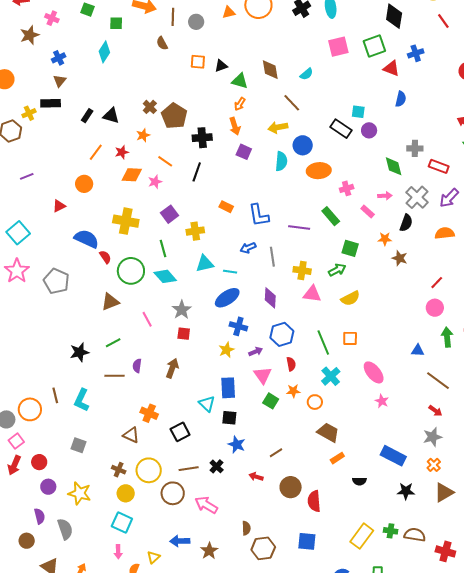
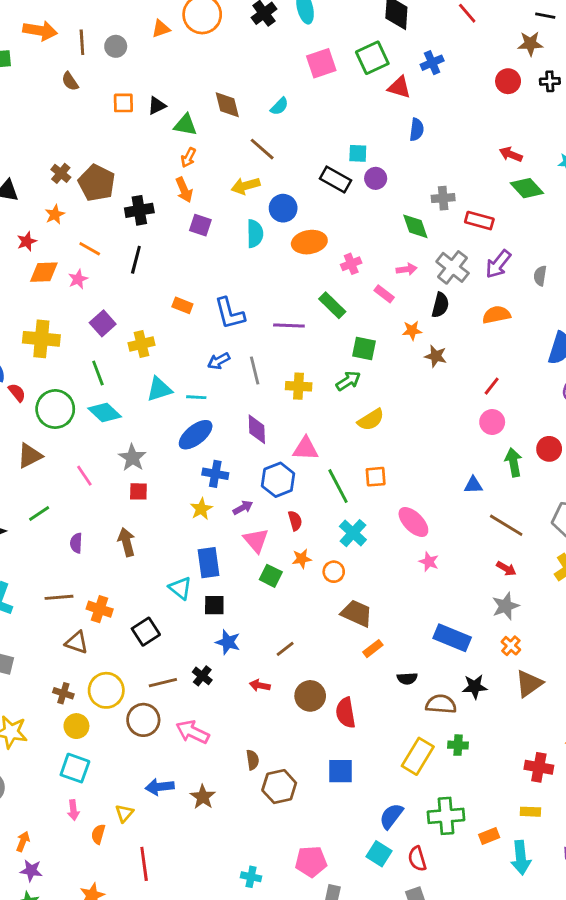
pink triangle: (312, 294) -> (306, 449), moved
brown arrow: (172, 368) -> (127, 542), turned -30
brown line: (114, 376) -> (59, 597), moved
brown semicircle: (415, 535) -> (441, 704), moved

